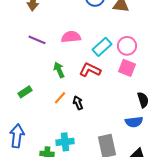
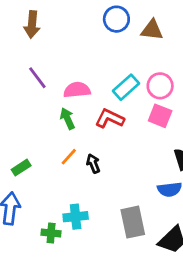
pink semicircle: (71, 37) -> (77, 90), moved
purple line: (37, 40) -> (37, 78), turned 30
green rectangle: (25, 92) -> (21, 168), moved

